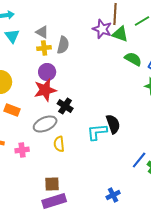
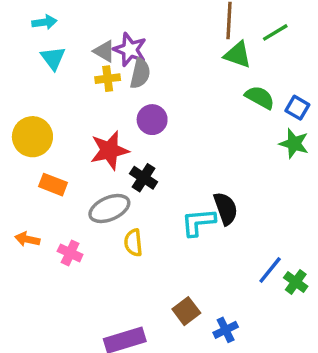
purple star: (102, 29) -> (130, 50), moved
purple circle: (47, 72) -> (152, 120), moved
pink cross: (22, 150) -> (70, 253), turned 32
brown square: (52, 184) -> (186, 311), moved, turned -35

